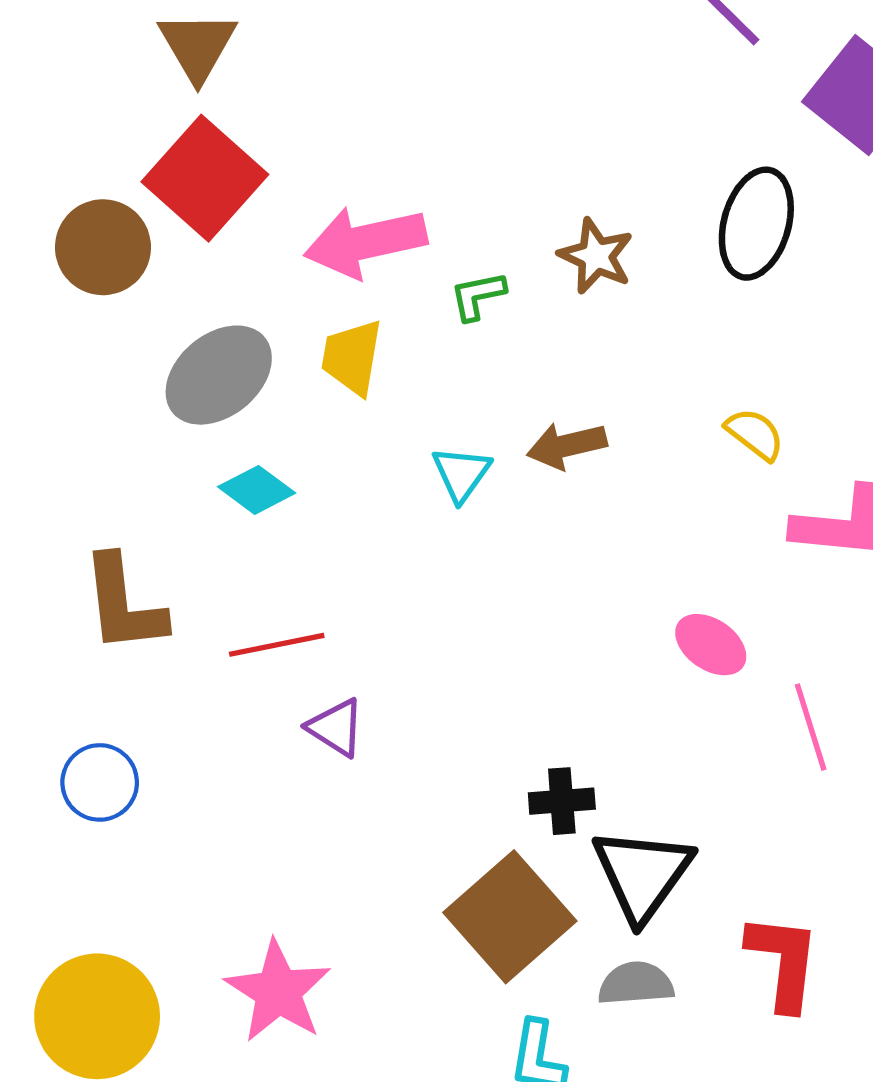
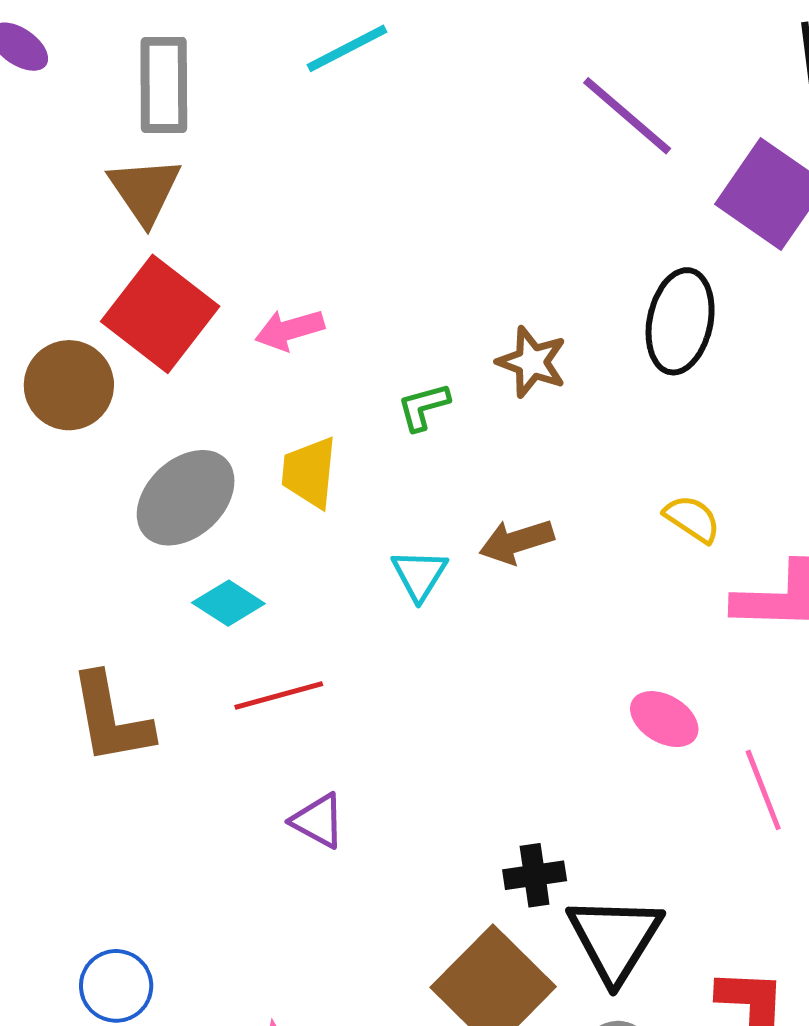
pink arrow: (365, 242) -> (290, 330), moved, size x0.6
red line: (277, 645) -> (279, 696), moved
blue circle: (100, 782) -> (116, 986), moved

